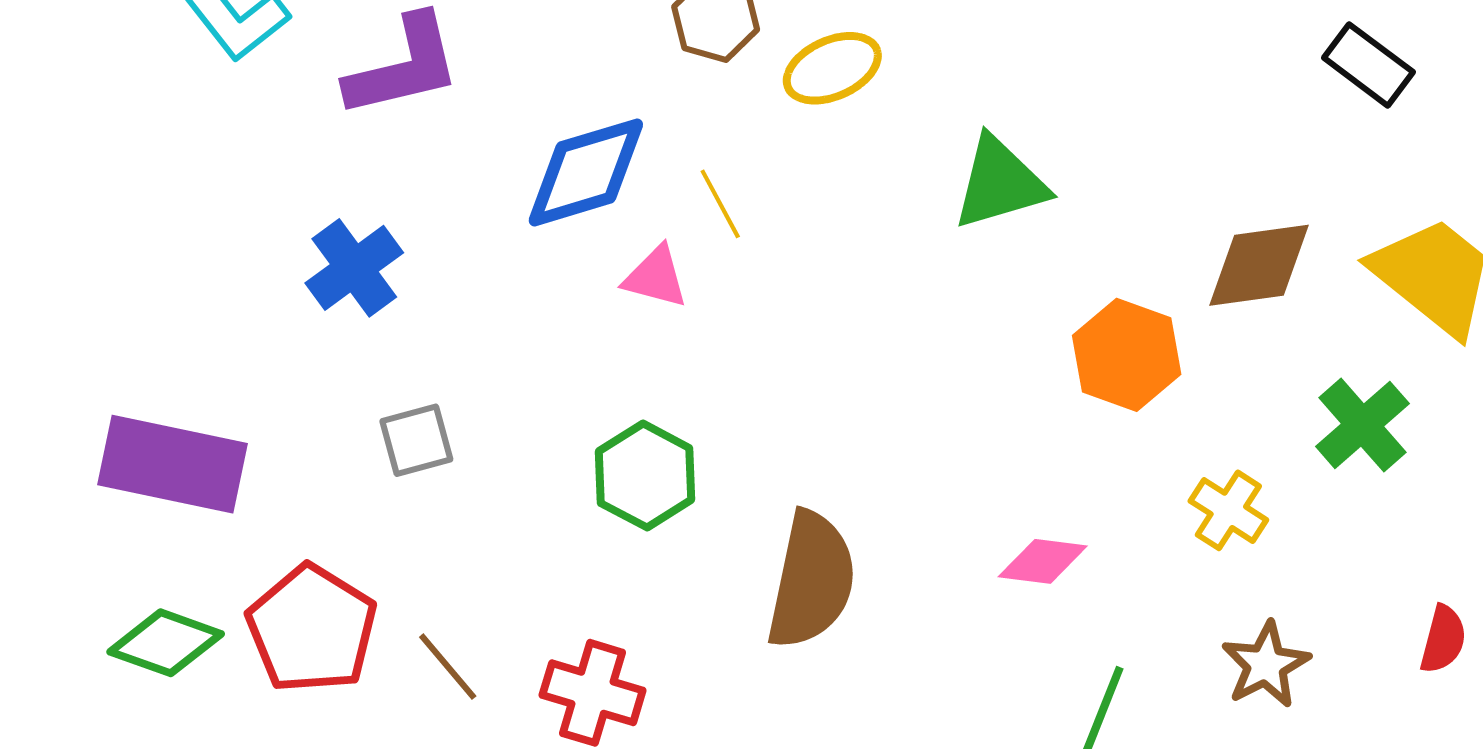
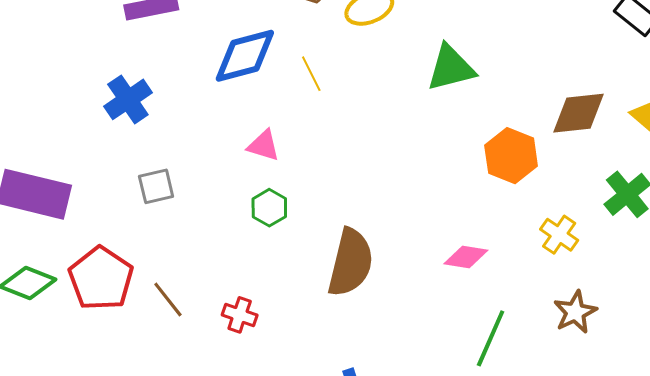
pink triangle: (656, 277) -> (264, 146), moved
green hexagon: (645, 476) -> (269, 208), size x0.7
red cross: (593, 693) -> (240, 315), size x0.7

